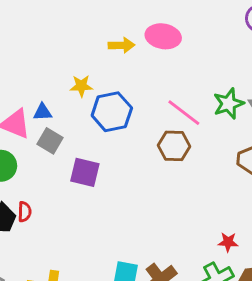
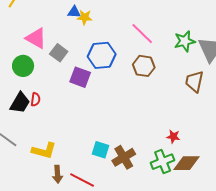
blue triangle: (43, 112) -> (74, 12), moved
blue hexagon: (112, 112) -> (102, 55), moved
pink line: (184, 113) -> (142, 34), moved

